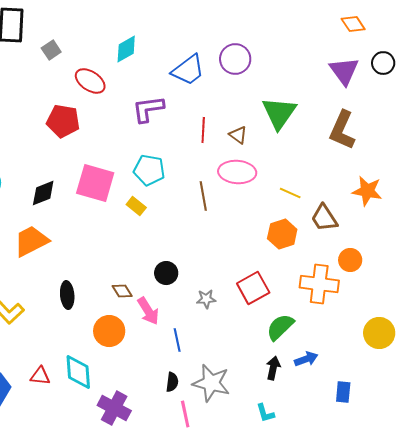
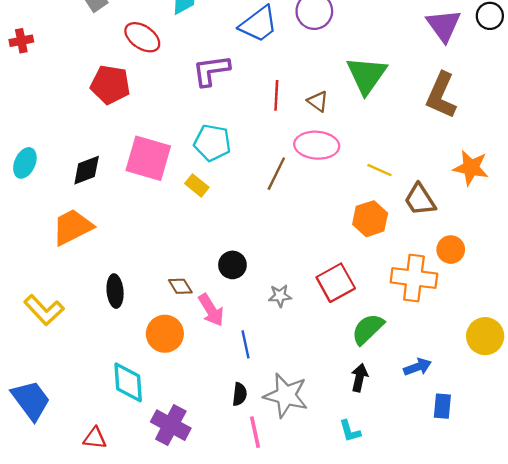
brown line: (203, 196) -> (276, 174), turned 36
blue arrow: (306, 359) -> (418, 367), moved
red triangle: (40, 376) -> (95, 438), moved

